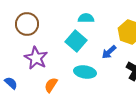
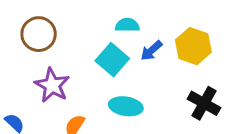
blue arrow: (109, 52) -> (151, 51), moved

